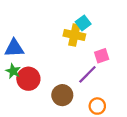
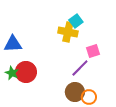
green star: (13, 71) -> (12, 73), moved
brown circle: (62, 95) -> (75, 92), moved

